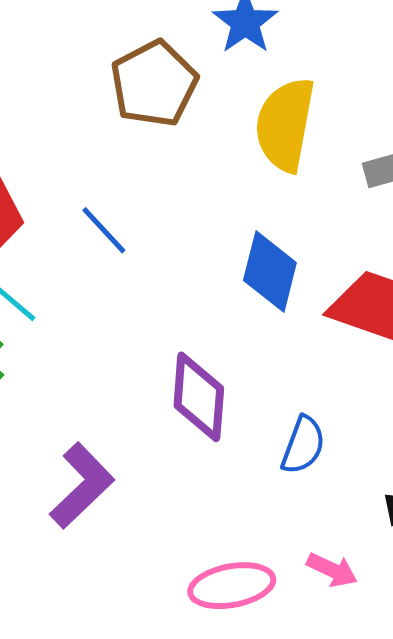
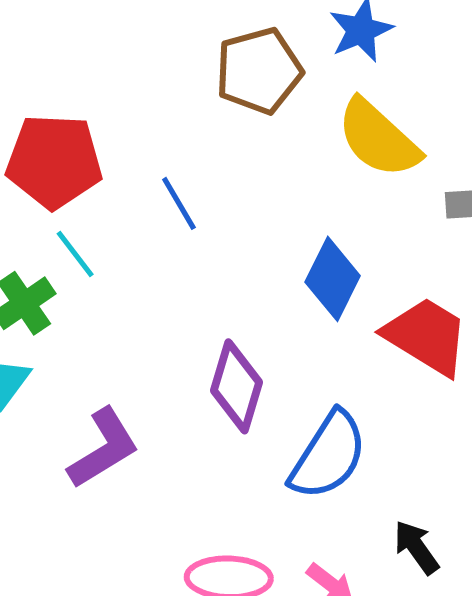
yellow semicircle: (285, 125) -> (378, 138), turned -70
blue semicircle: (303, 445) -> (328, 456), size x1.6

